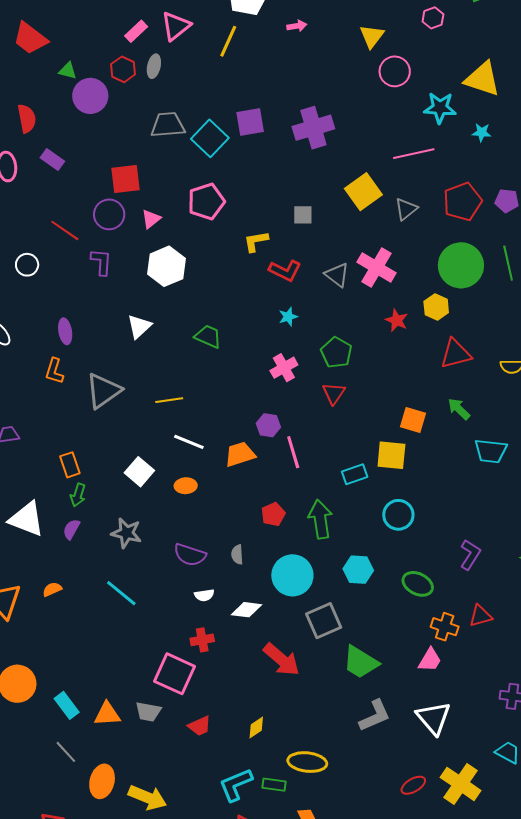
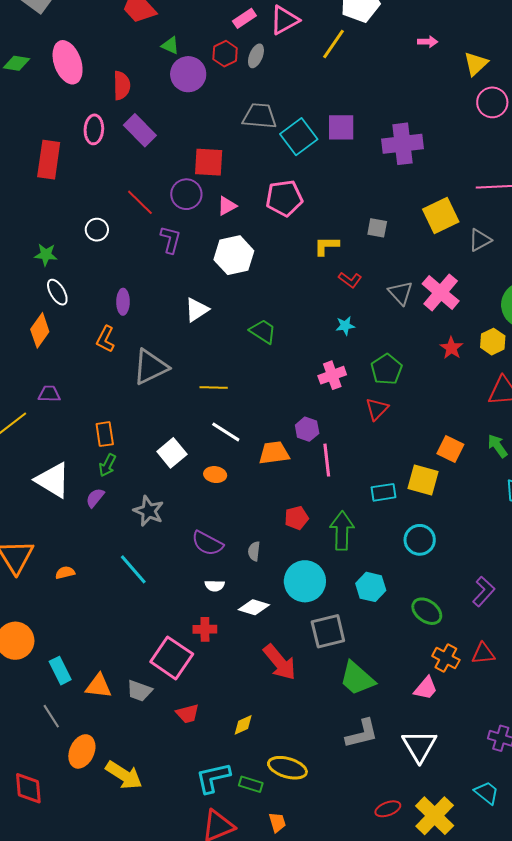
pink arrow: (297, 26) -> (428, 42), moved
purple rectangle: (52, 159) -> (140, 130), size x1.4
red L-shape: (285, 271) -> (350, 280), size x0.7
orange semicircle: (52, 589) -> (65, 573), moved

